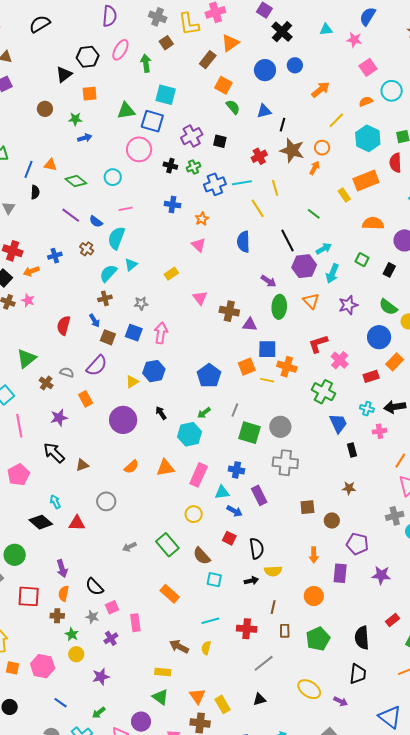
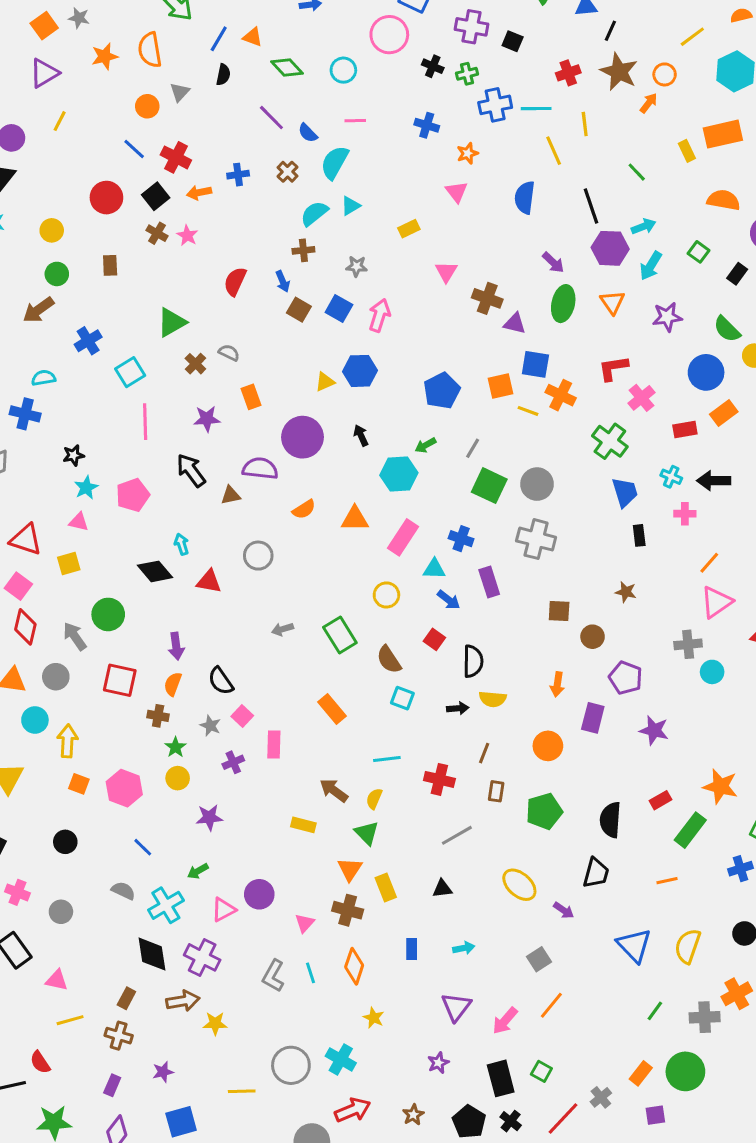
purple cross: (192, 136) -> (471, 27), turned 30
purple semicircle: (97, 366) -> (260, 468), moved, turned -135
pink square: (112, 607) -> (242, 716), turned -32
green triangle: (160, 697) -> (367, 833), moved

